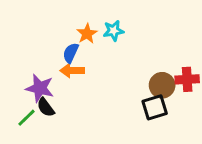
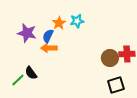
purple star: (40, 88) -> (27, 33), moved
black square: (155, 107) -> (116, 85), moved

